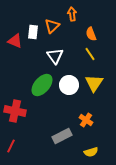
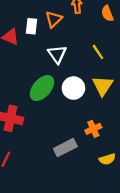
orange semicircle: (91, 34) -> (107, 13), moved
orange cross: (86, 120) -> (93, 129), turned 32
yellow semicircle: (91, 152) -> (107, 159), moved

